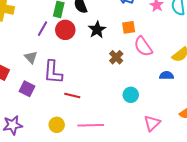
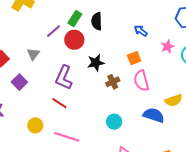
orange square: (129, 27) -> (134, 58), turned -32
black star: (97, 30) -> (96, 63), moved
purple L-shape: (53, 72) -> (64, 78), moved
blue semicircle: (166, 75) -> (154, 115), size x1.5

